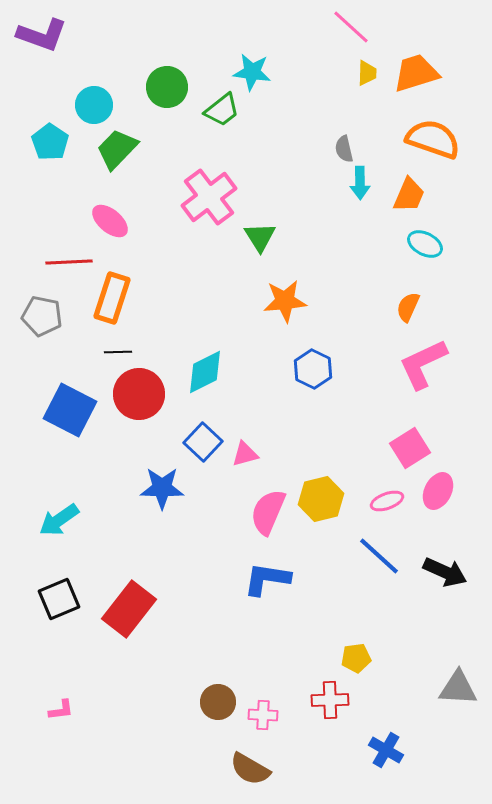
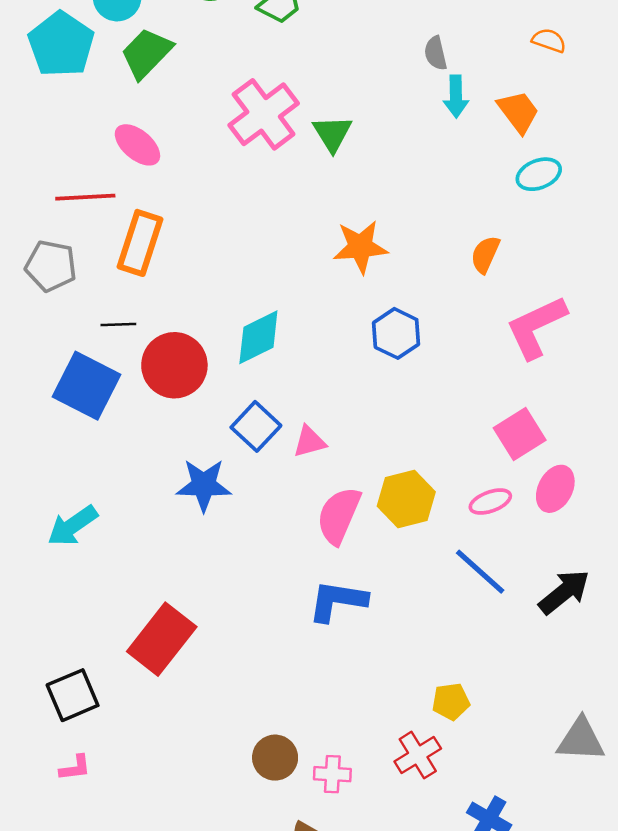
orange semicircle: (433, 139) -> (549, 40), size x0.5
cyan pentagon: (50, 142) -> (61, 44), size x1.4
orange trapezoid: (409, 195) -> (518, 112), turned -60
green triangle: (260, 237) -> (332, 133), moved
cyan ellipse: (425, 244) -> (539, 174), turned -48
orange semicircle: (408, 307) -> (485, 254), moved
black line: (118, 352) -> (118, 324), moved
black arrow: (445, 572) -> (564, 592), turned -63
black square: (59, 599) -> (73, 695), moved
red cross: (330, 700) -> (418, 755), turned -30

